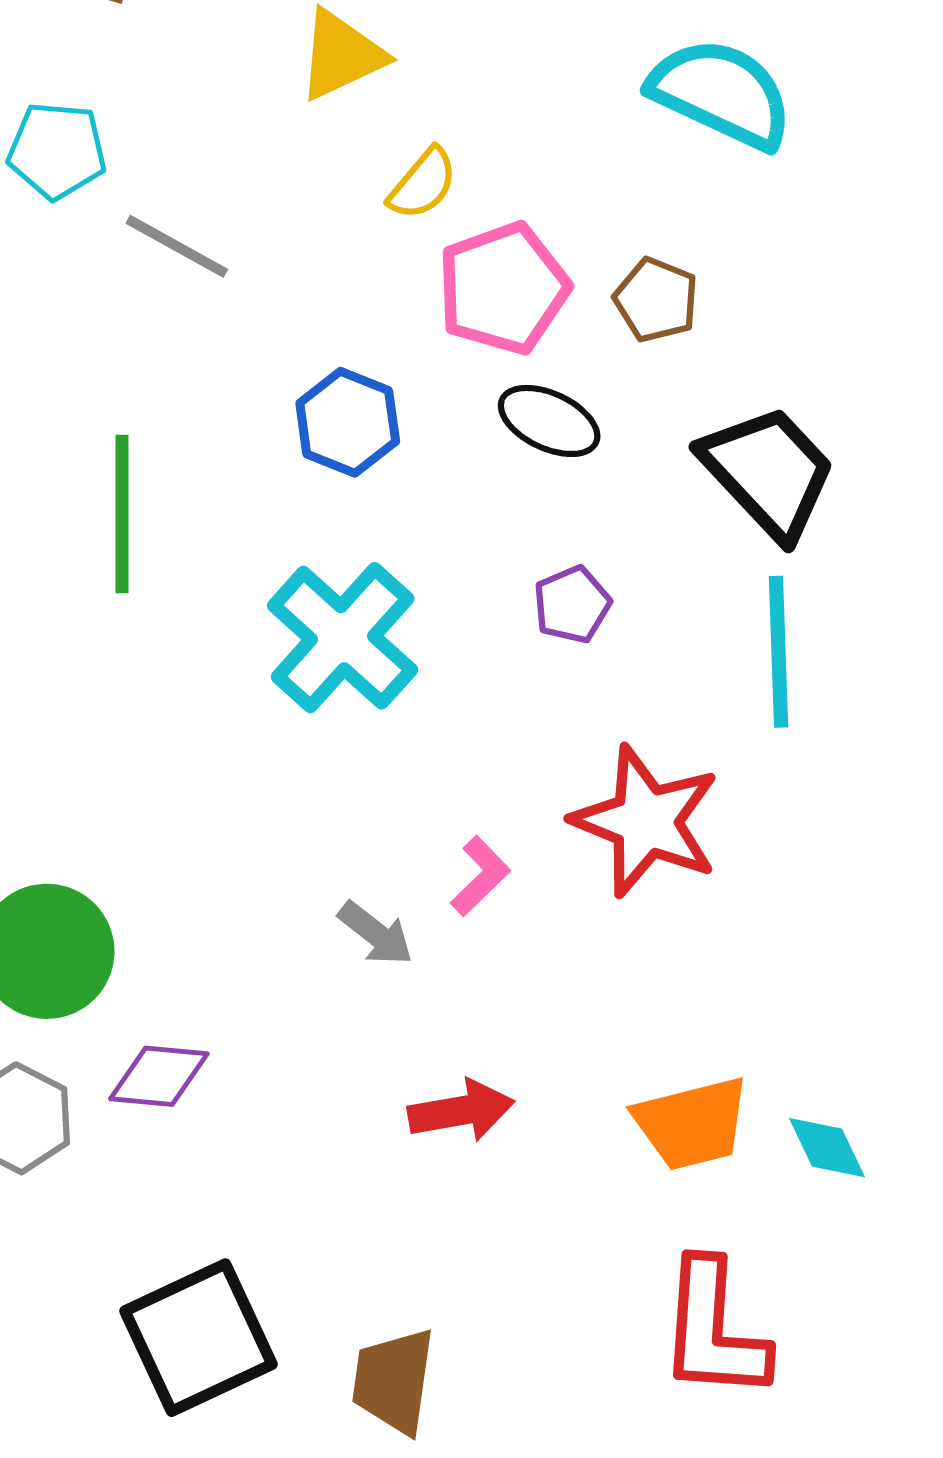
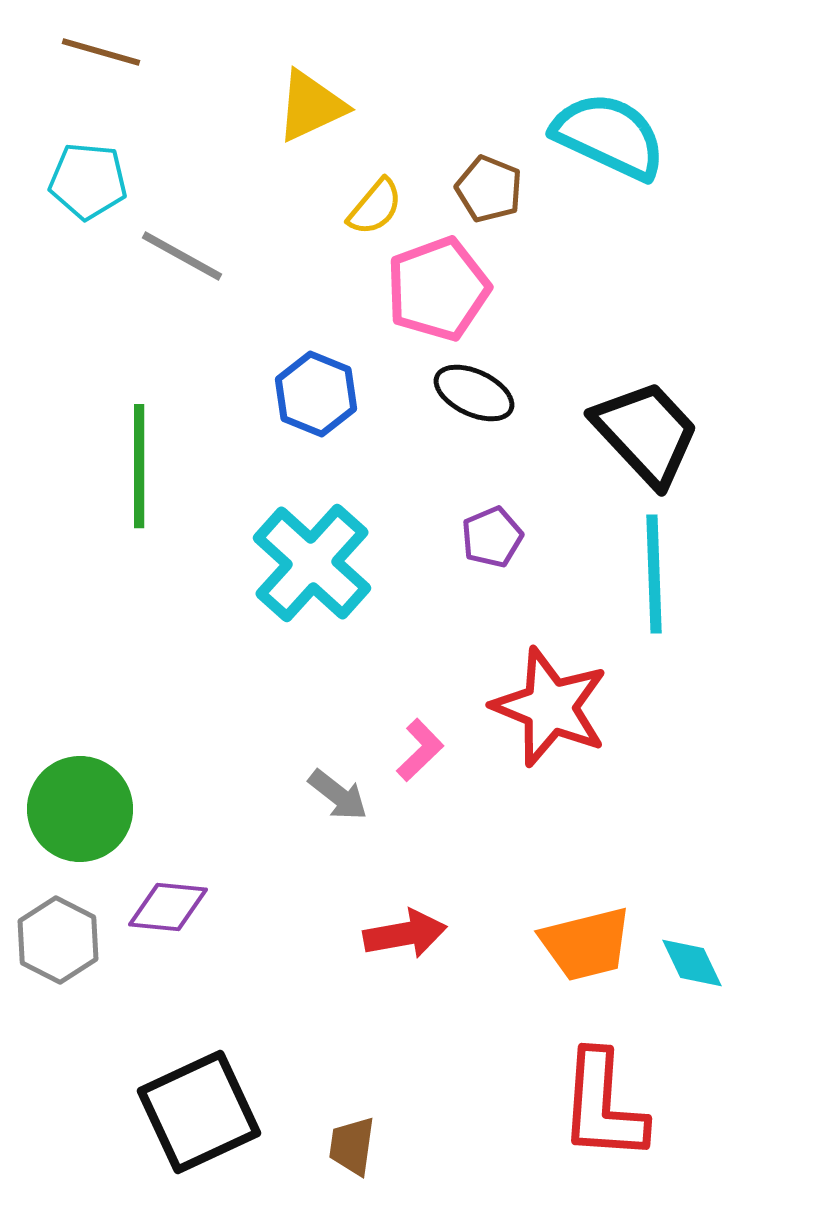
brown pentagon: (656, 300) -> (489, 189), moved
brown trapezoid: (394, 1381) -> (352, 1146), size x0.7

